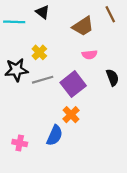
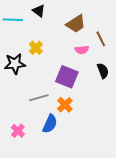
brown line: (110, 14) -> (101, 39), moved
gray line: (43, 80) -> (39, 98), moved
purple square: (73, 84) -> (67, 77), turned -30
pink cross: (20, 143) -> (18, 131), turned 32

